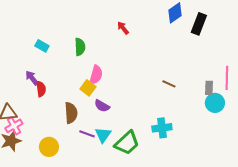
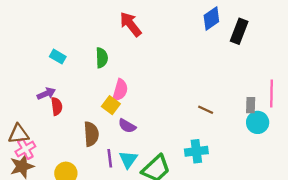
red arrow: (123, 28) -> (131, 24), moved, size x1.6
purple arrow: (32, 78) -> (46, 94), turned 105
brown line: (169, 84) -> (206, 110), moved
purple line: (87, 134) -> (110, 158), turned 63

